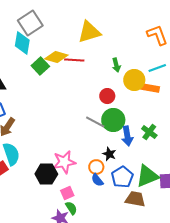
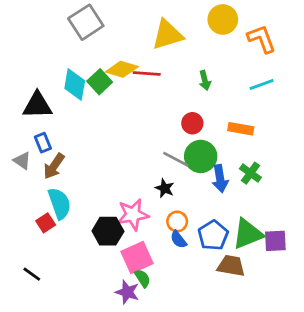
cyan diamond: (22, 43) -> (75, 84), moved
yellow circle: (134, 80) -> (223, 19), moved
orange rectangle: (150, 88) -> (241, 129), moved
black star: (109, 154) -> (165, 188), moved
pink square: (67, 193) -> (137, 257), size x1.6

